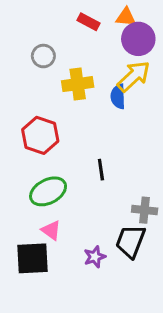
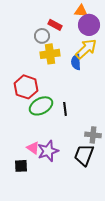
red rectangle: (89, 22) -> (55, 25), moved
gray circle: (43, 56) -> (42, 36), moved
green ellipse: (48, 191) -> (41, 106), moved
purple star: (95, 257) -> (48, 151), moved, size x1.5
black square: (32, 258) -> (21, 166), size x0.6

